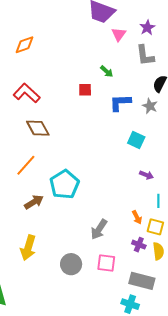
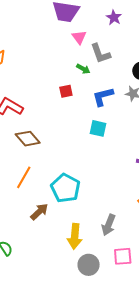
pink triangle: (119, 34) -> (79, 37), moved
gray L-shape: (145, 55) -> (100, 54), moved
cyan square: (136, 140) -> (98, 128), moved
yellow arrow: (28, 248) -> (75, 236), moved

